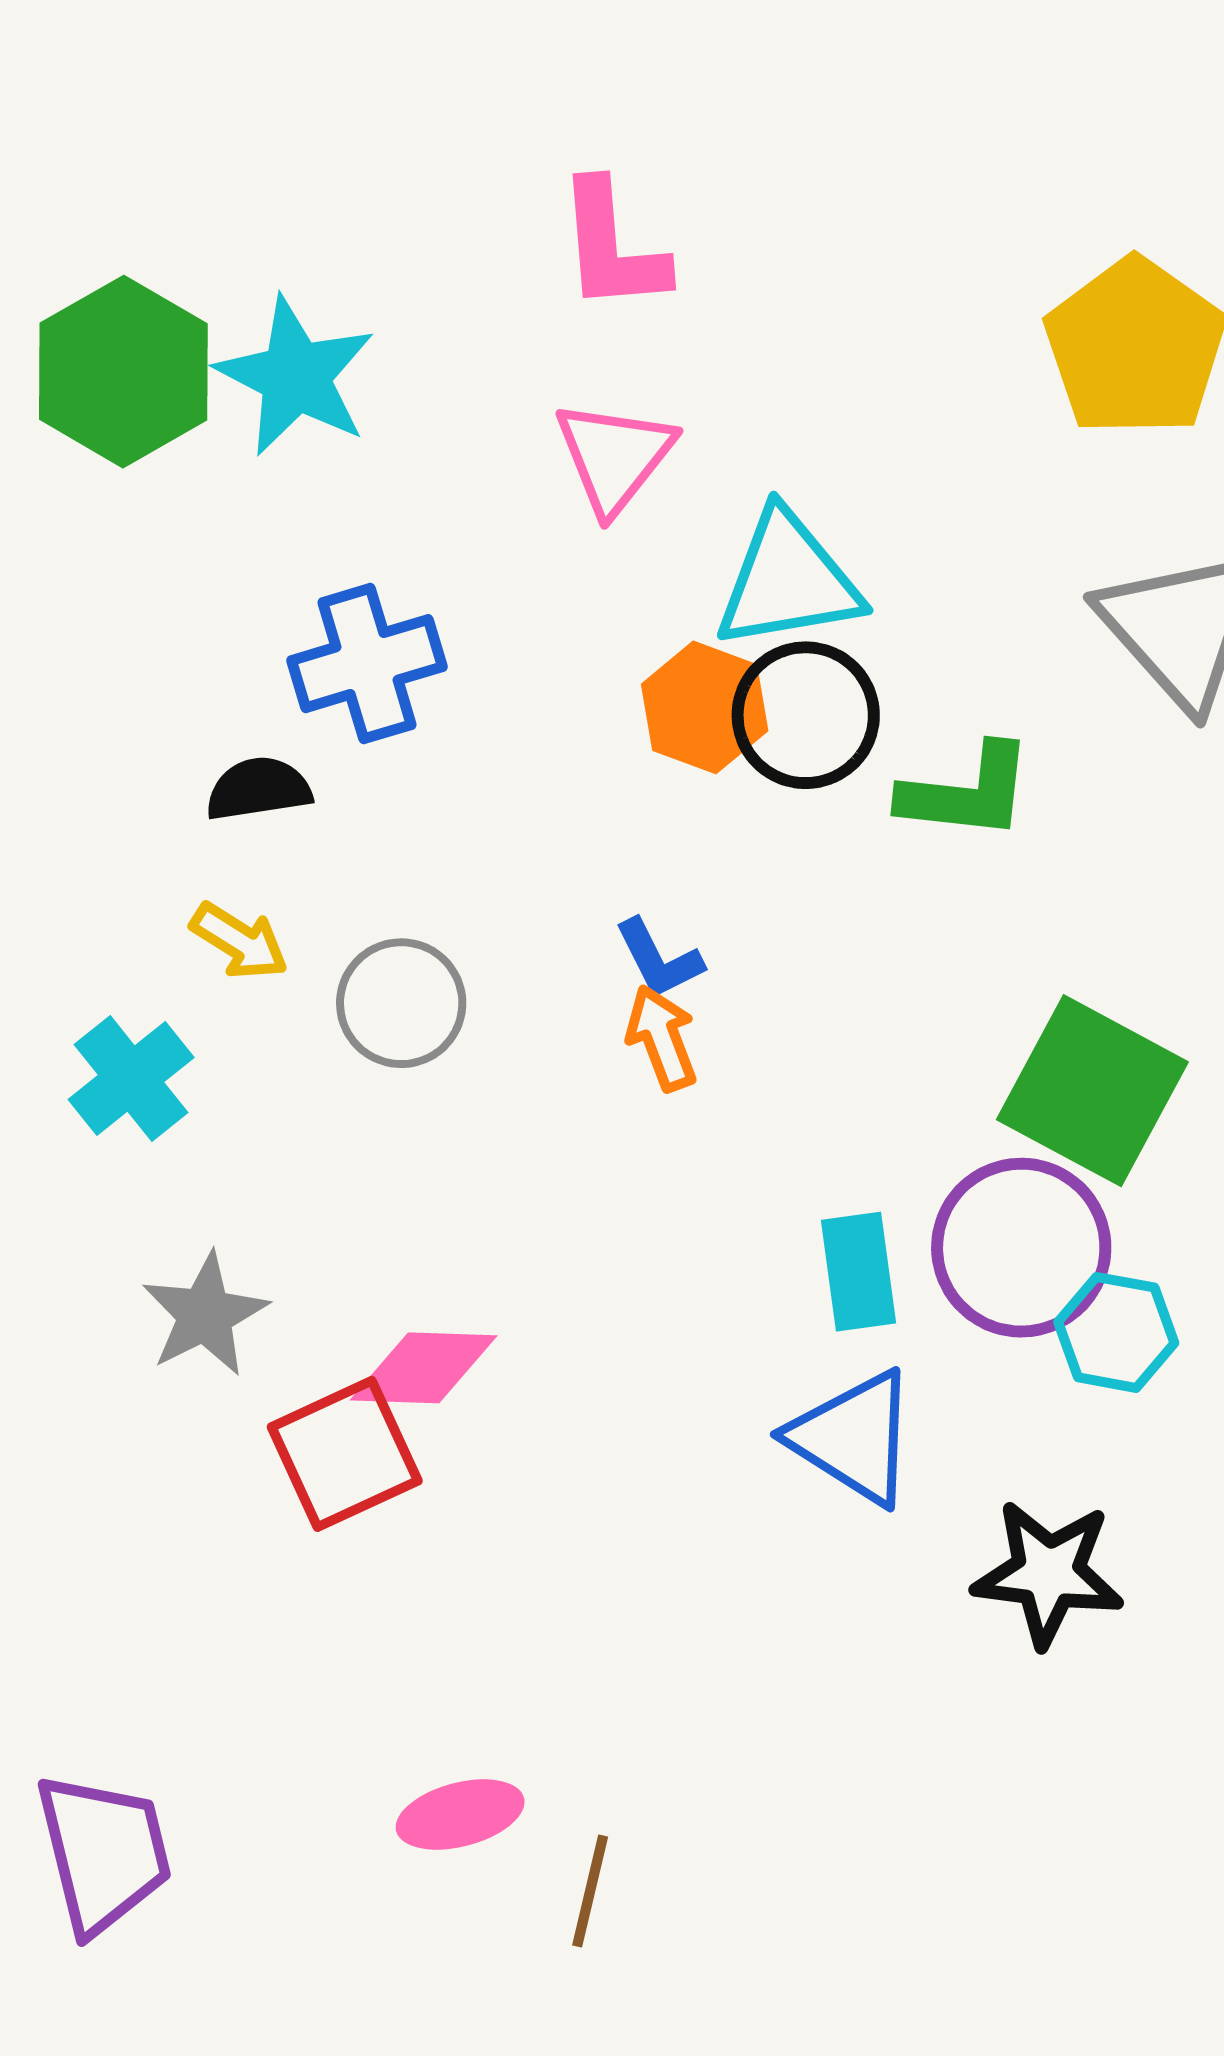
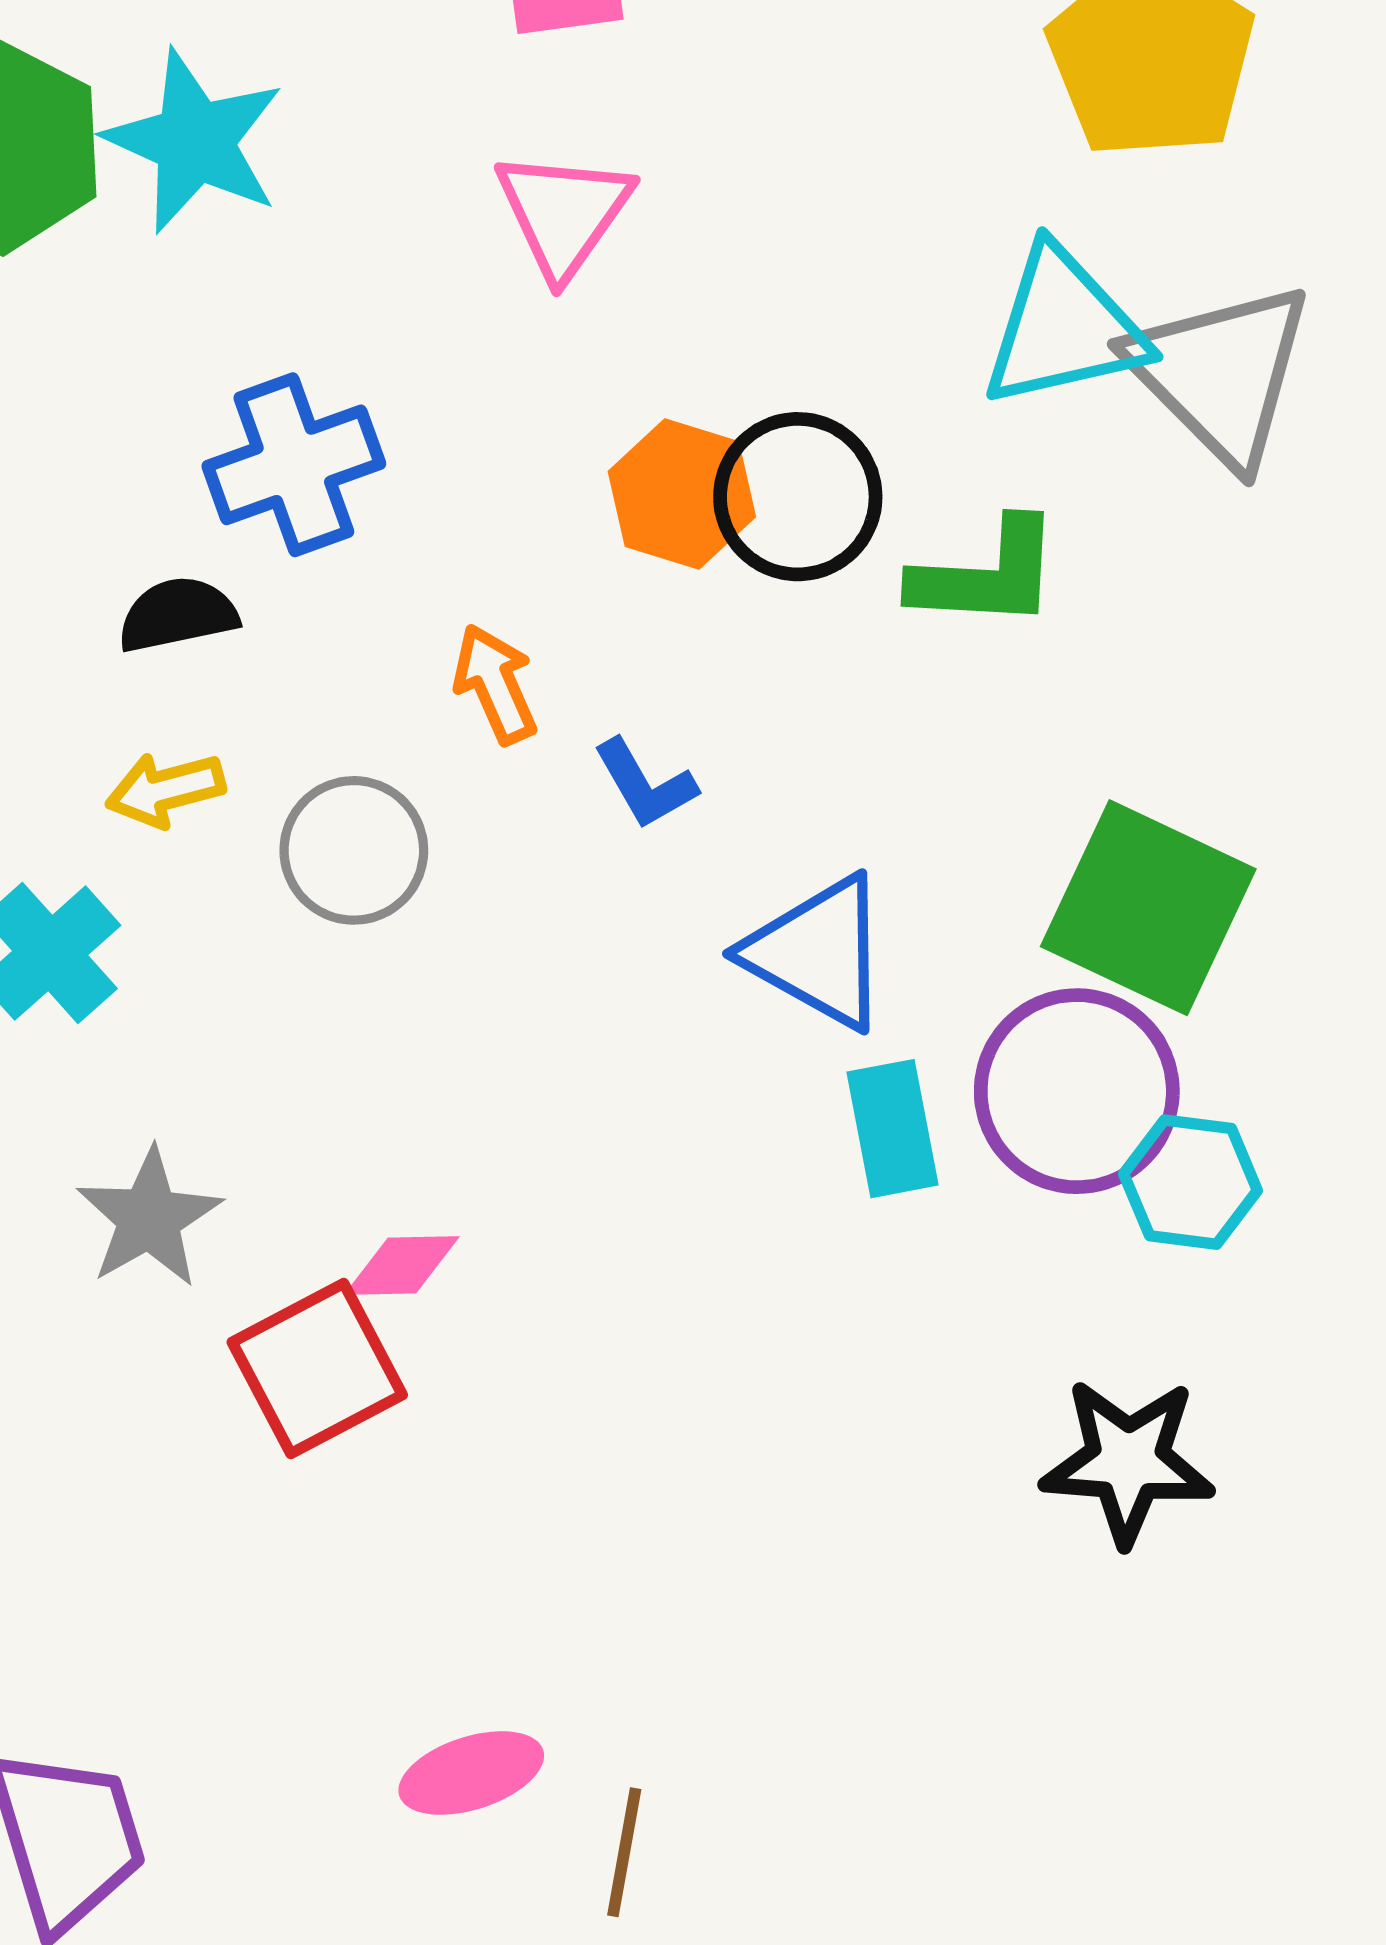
cyan triangle: (788, 580) -> (1064, 328), moved
yellow arrow: (239, 941) -> (165, 790), turned 136
orange arrow: (662, 1038) -> (495, 684), moved
pink diamond: (424, 1368) -> (402, 1265), size x0.7
blue triangle: (854, 1438) -> (818, 953), moved

